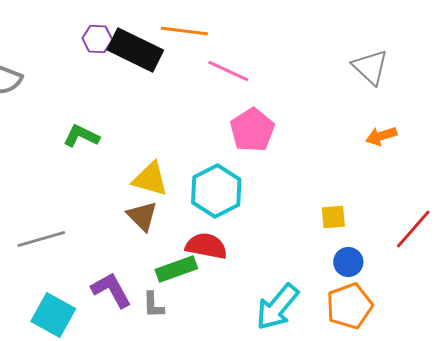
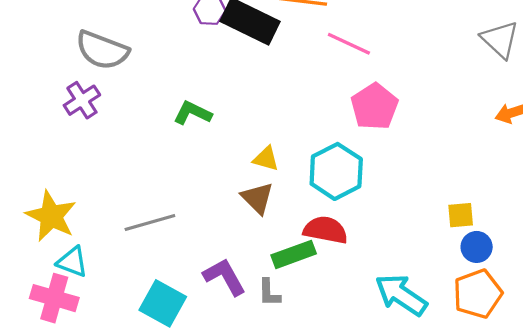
yellow triangle: (150, 179) -> (266, 159), size x0.7
yellow square: (333, 217) -> (461, 215), moved
cyan arrow: (277, 307) -> (401, 295), turned 84

